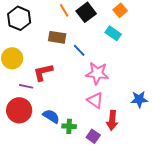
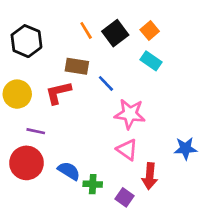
orange square: (120, 10) -> (150, 30), moved
red L-shape: (43, 72) -> (58, 93), moved

